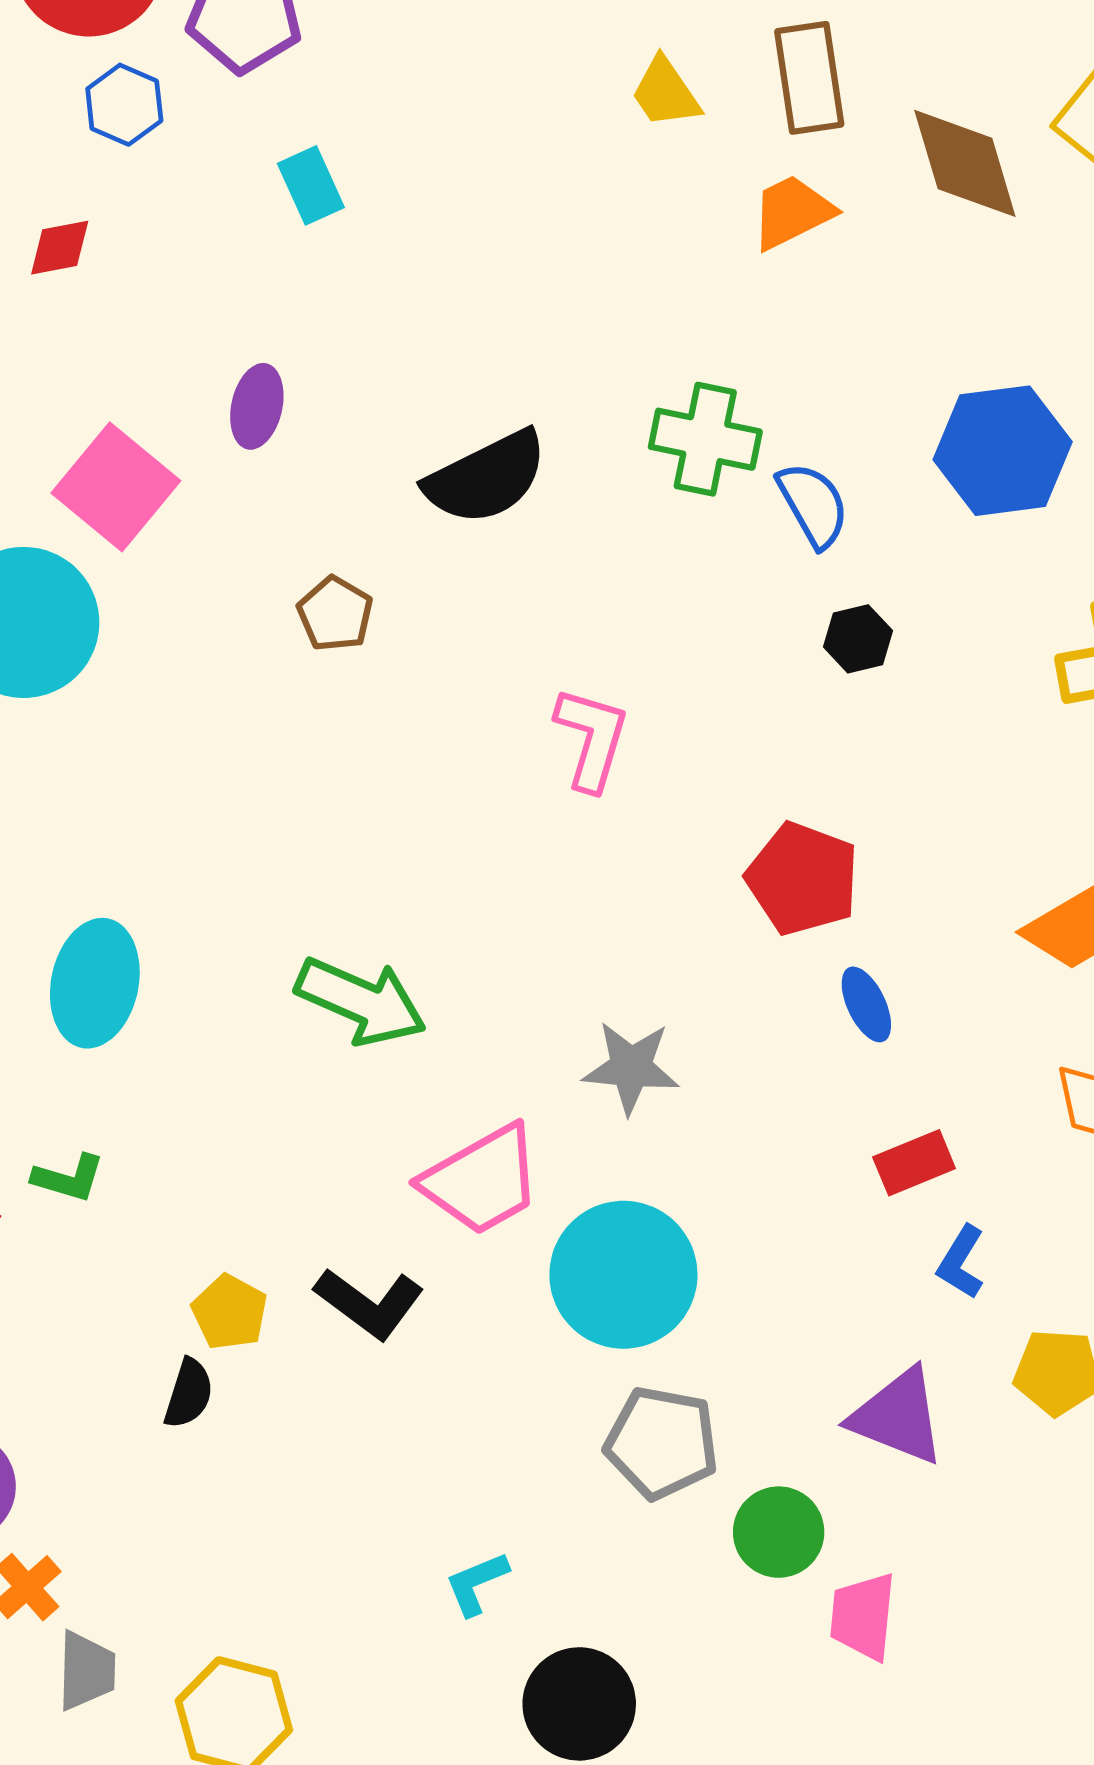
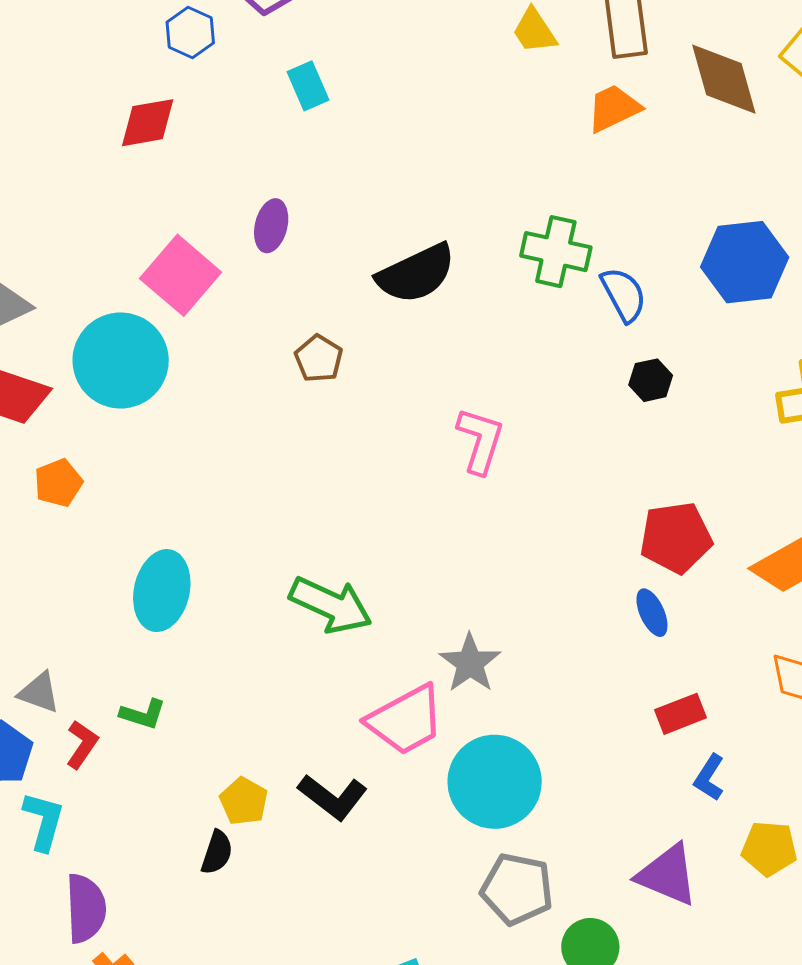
red diamond: (60, 248) -> (148, 123), size x1.4
red pentagon: (803, 879) -> (676, 538), moved, turned -30
gray star: (631, 1067) -> (470, 663), moved, turned 30

